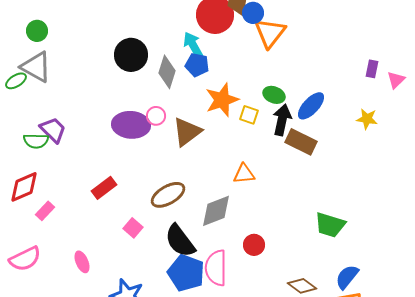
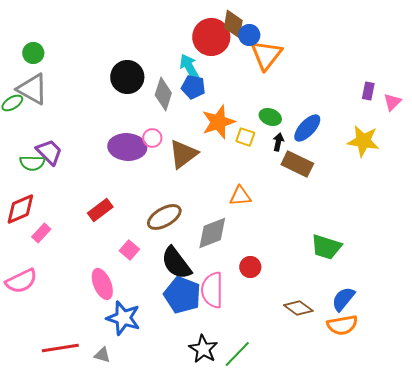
yellow star: (367, 119) -> (363, 141), size x1.5
black arrow: (282, 120) -> (278, 142), size x0.6
pink ellipse: (82, 262) -> (102, 284), moved, size x1.4

